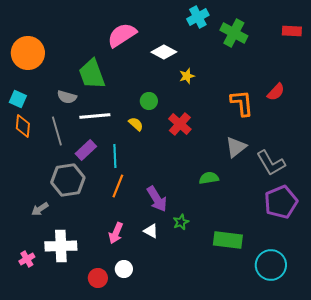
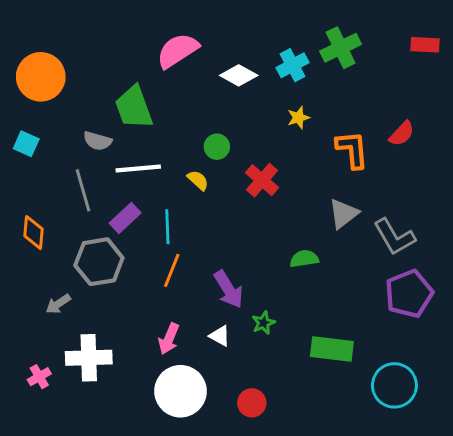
cyan cross: (198, 17) -> (293, 65), moved
green cross: (234, 33) -> (341, 48), turned 36
yellow star: (187, 76) -> (298, 118), moved
orange diamond: (23, 126) -> (33, 233), moved
white circle: (124, 269) -> (180, 391), size x2.0
red circle: (98, 278) -> (252, 403), moved

